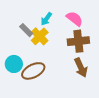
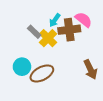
brown cross: (78, 41) -> (69, 30), moved

